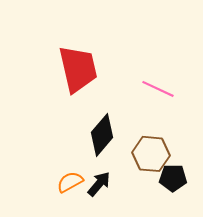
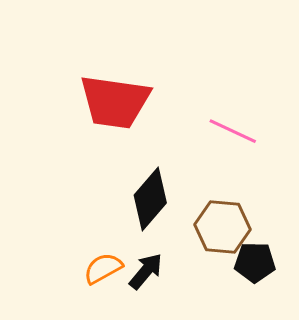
red trapezoid: (78, 69) -> (115, 102), turned 111

